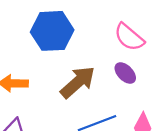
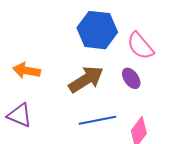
blue hexagon: (52, 31) -> (97, 30), moved

